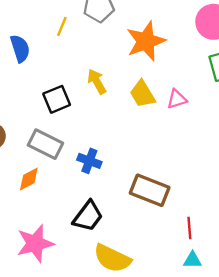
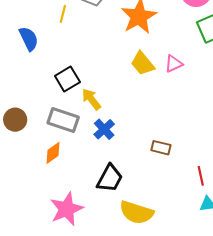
yellow arrow: (97, 81) -> (91, 99), moved
blue cross: (89, 161) -> (104, 129), turned 35
brown rectangle: (150, 190) -> (161, 148), size x0.6

